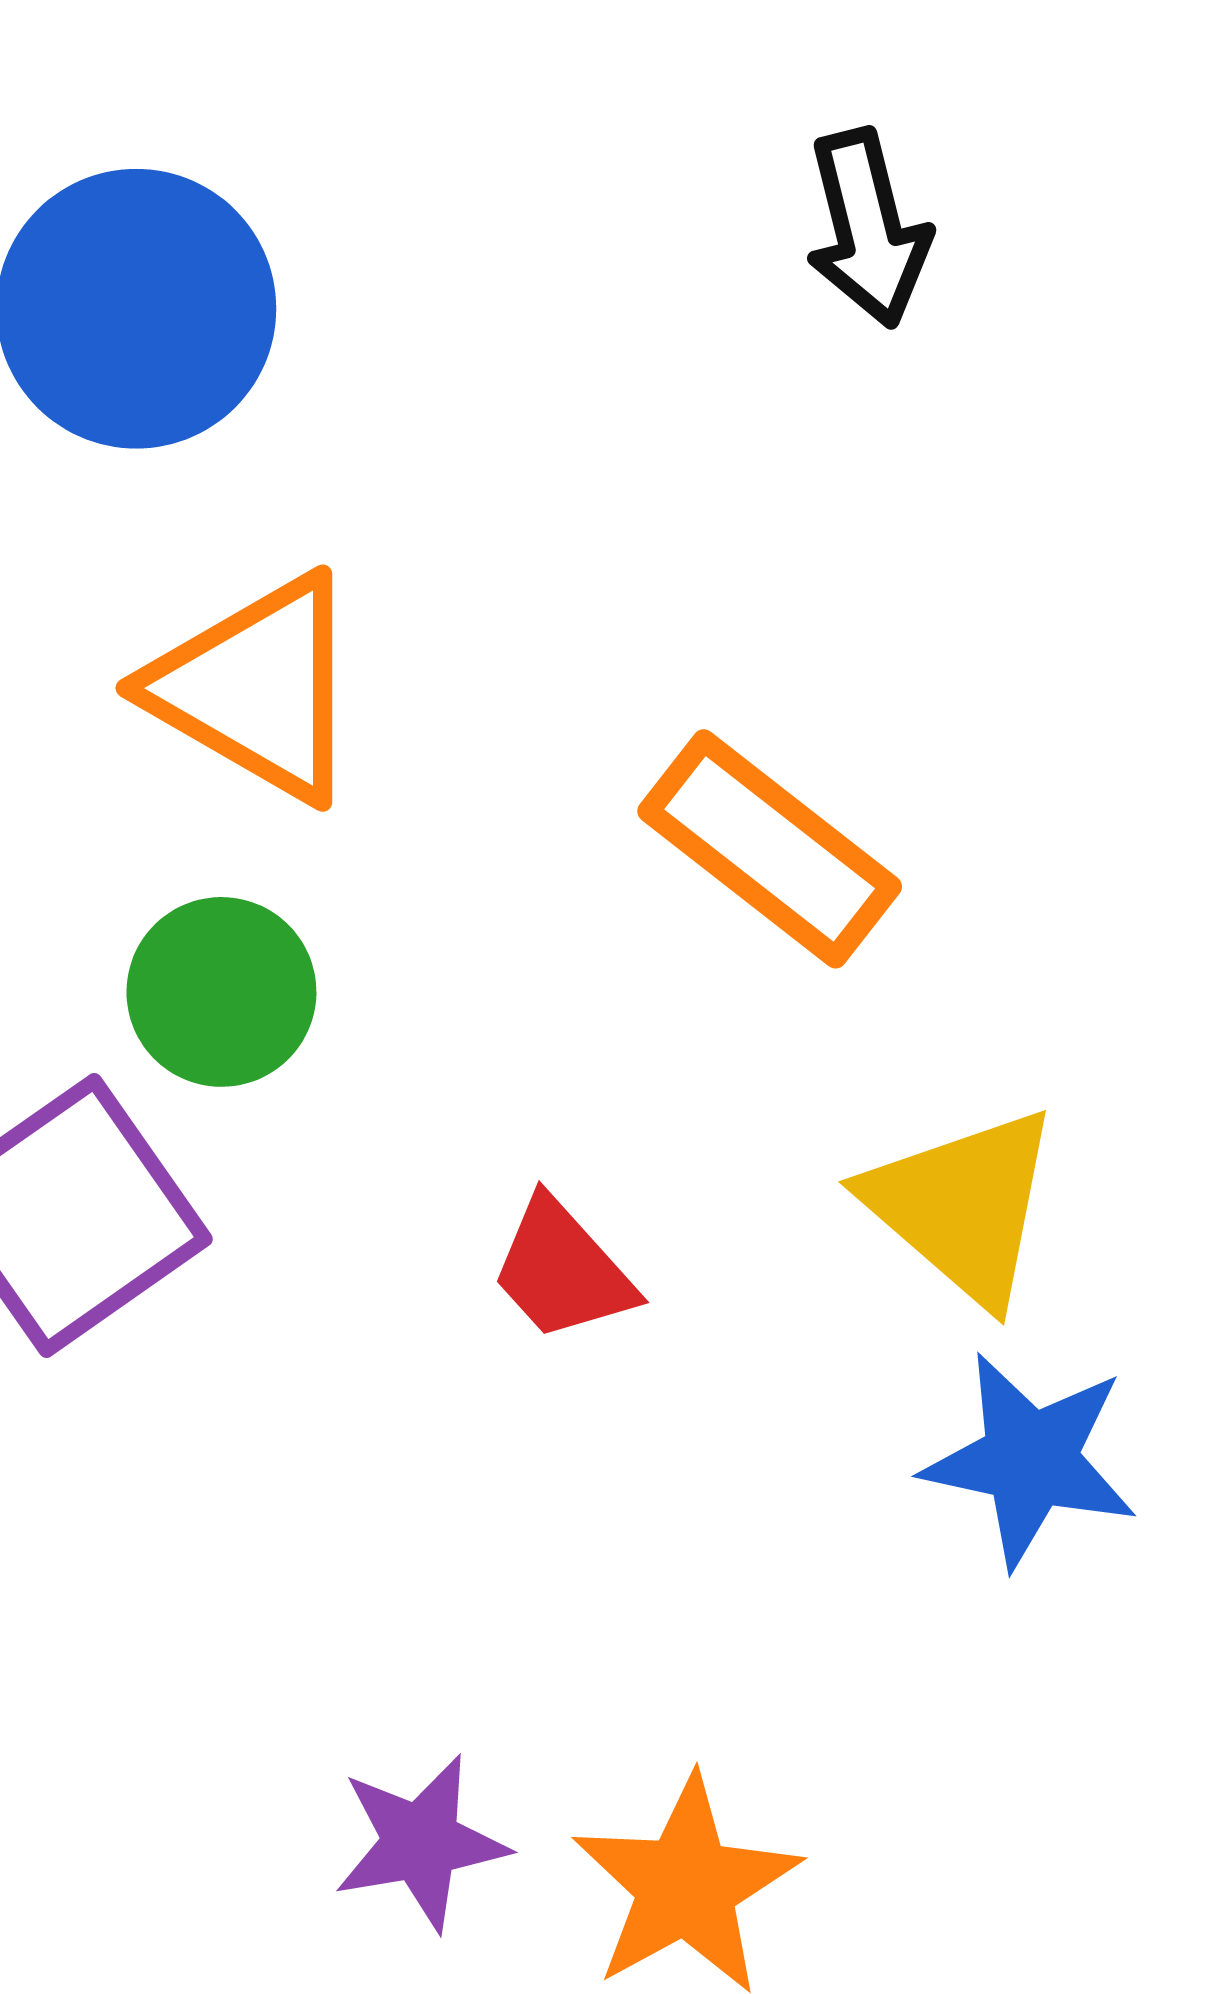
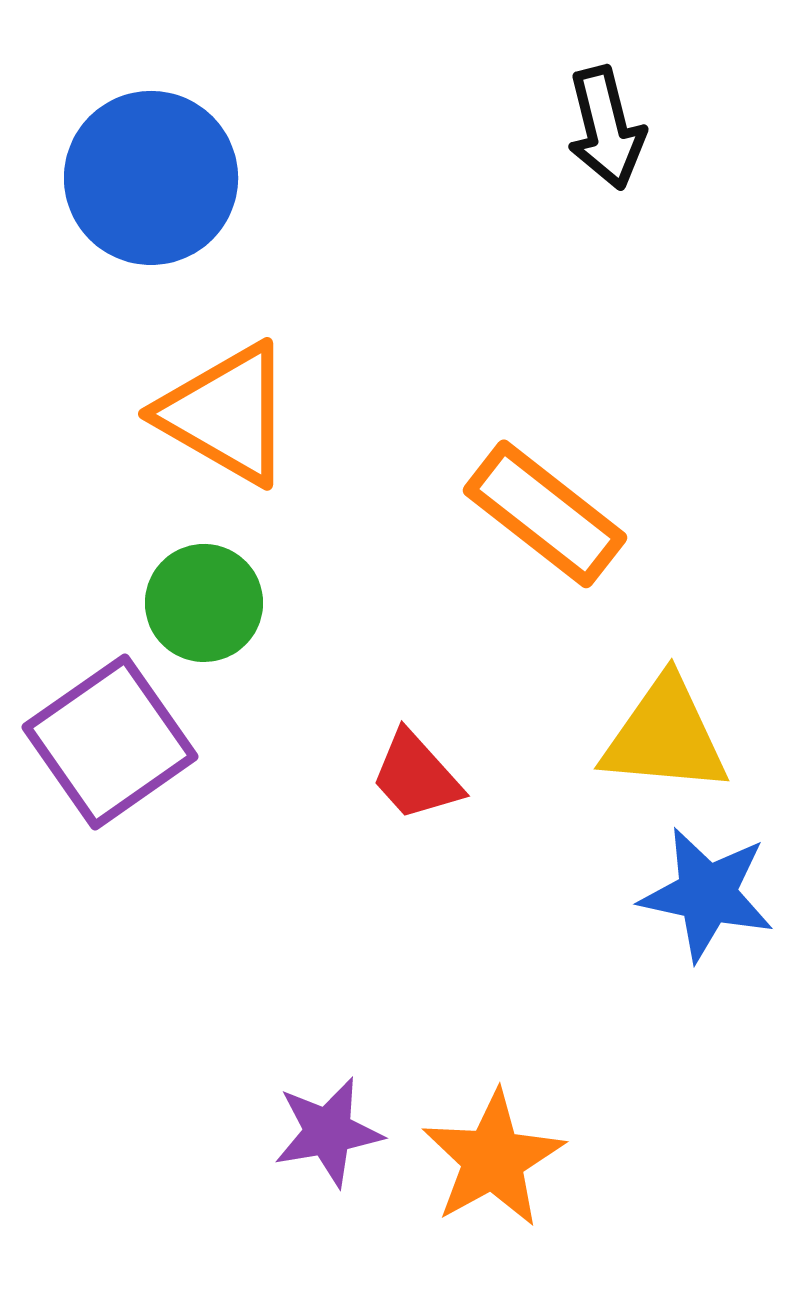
yellow triangle: (963, 1206) -> (665, 736), turned -36

